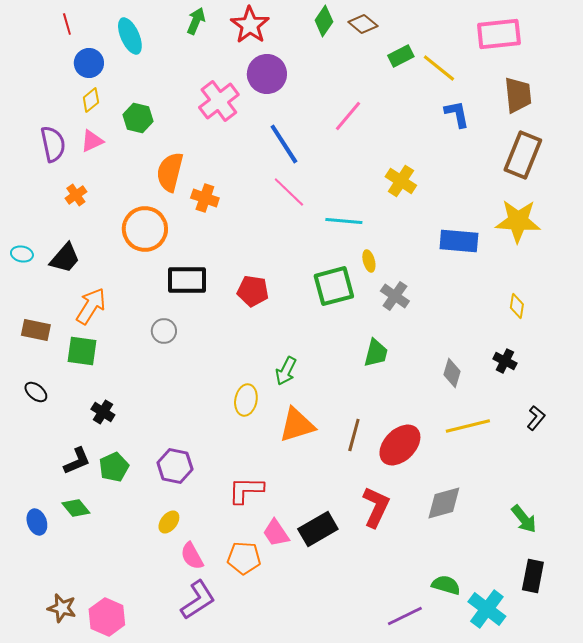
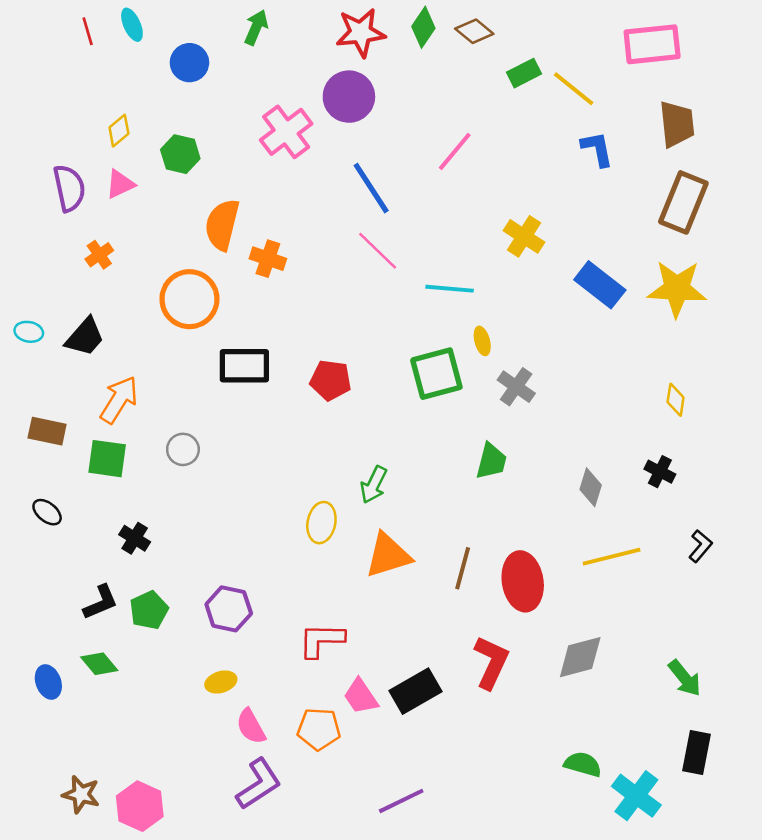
red star: (250, 25) -> (361, 33), moved, turned 30
cyan ellipse: (130, 36) -> (132, 25), moved, size x0.7
blue circle: (89, 63) -> (189, 63), moved
blue rectangle: (459, 241) -> (600, 285), moved, turned 33
gray circle: (164, 331) -> (183, 449), moved
red ellipse: (400, 445) -> (523, 581), turned -54
yellow ellipse: (169, 522) -> (221, 682), turned 35
purple line: (405, 616) -> (401, 801), moved

